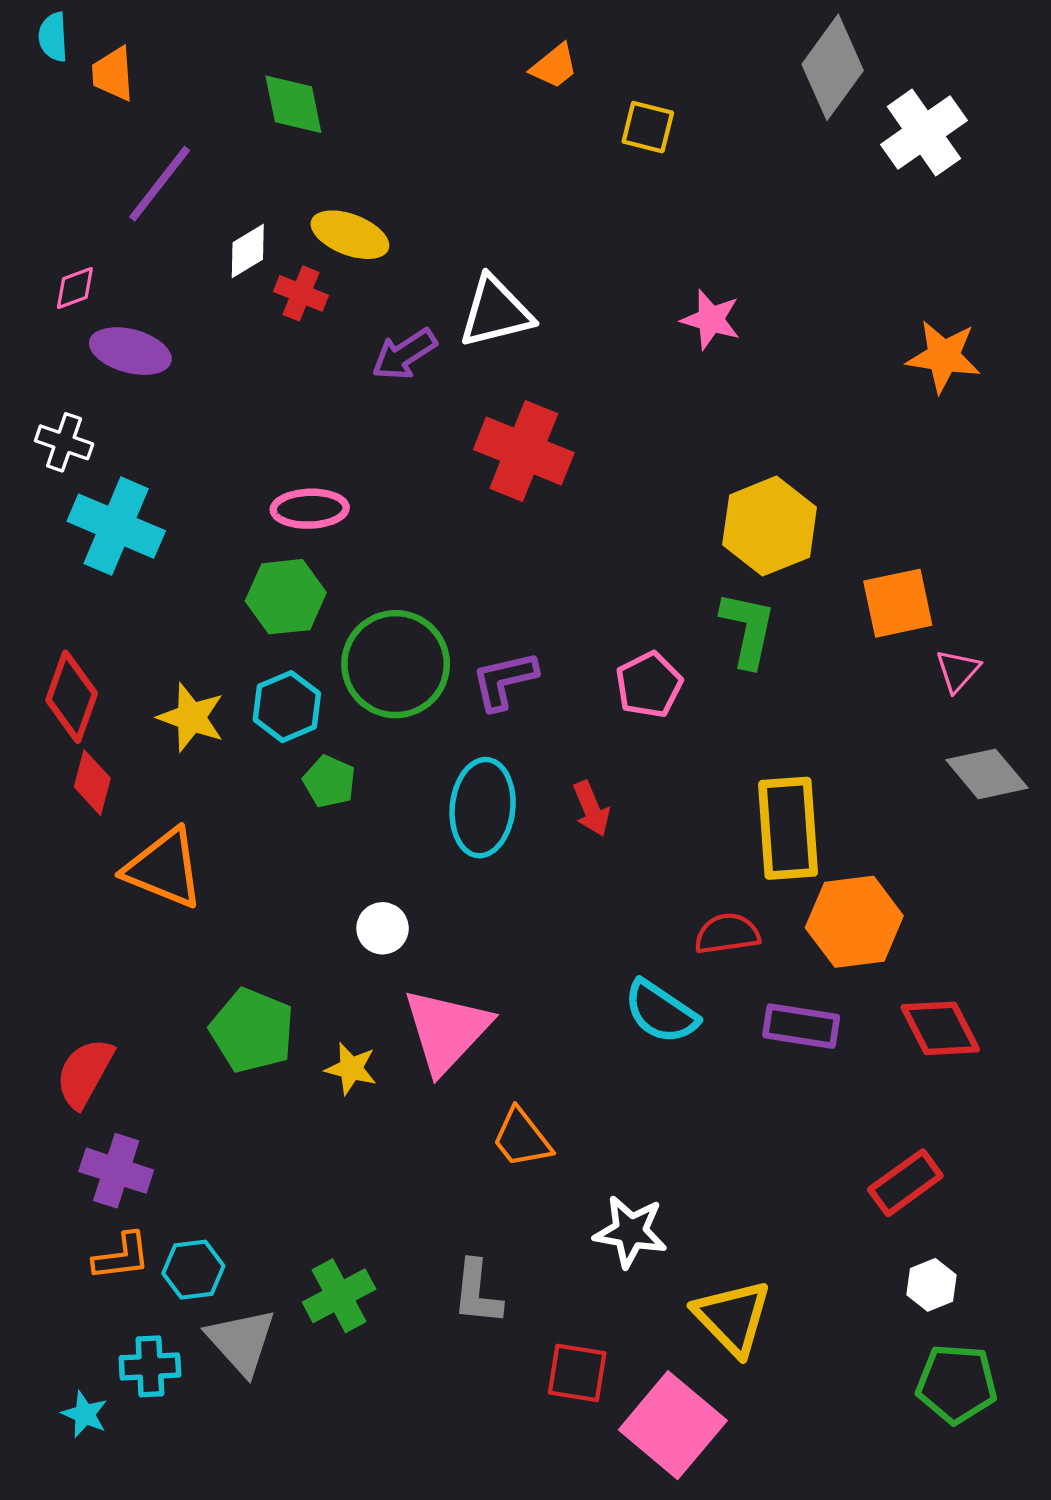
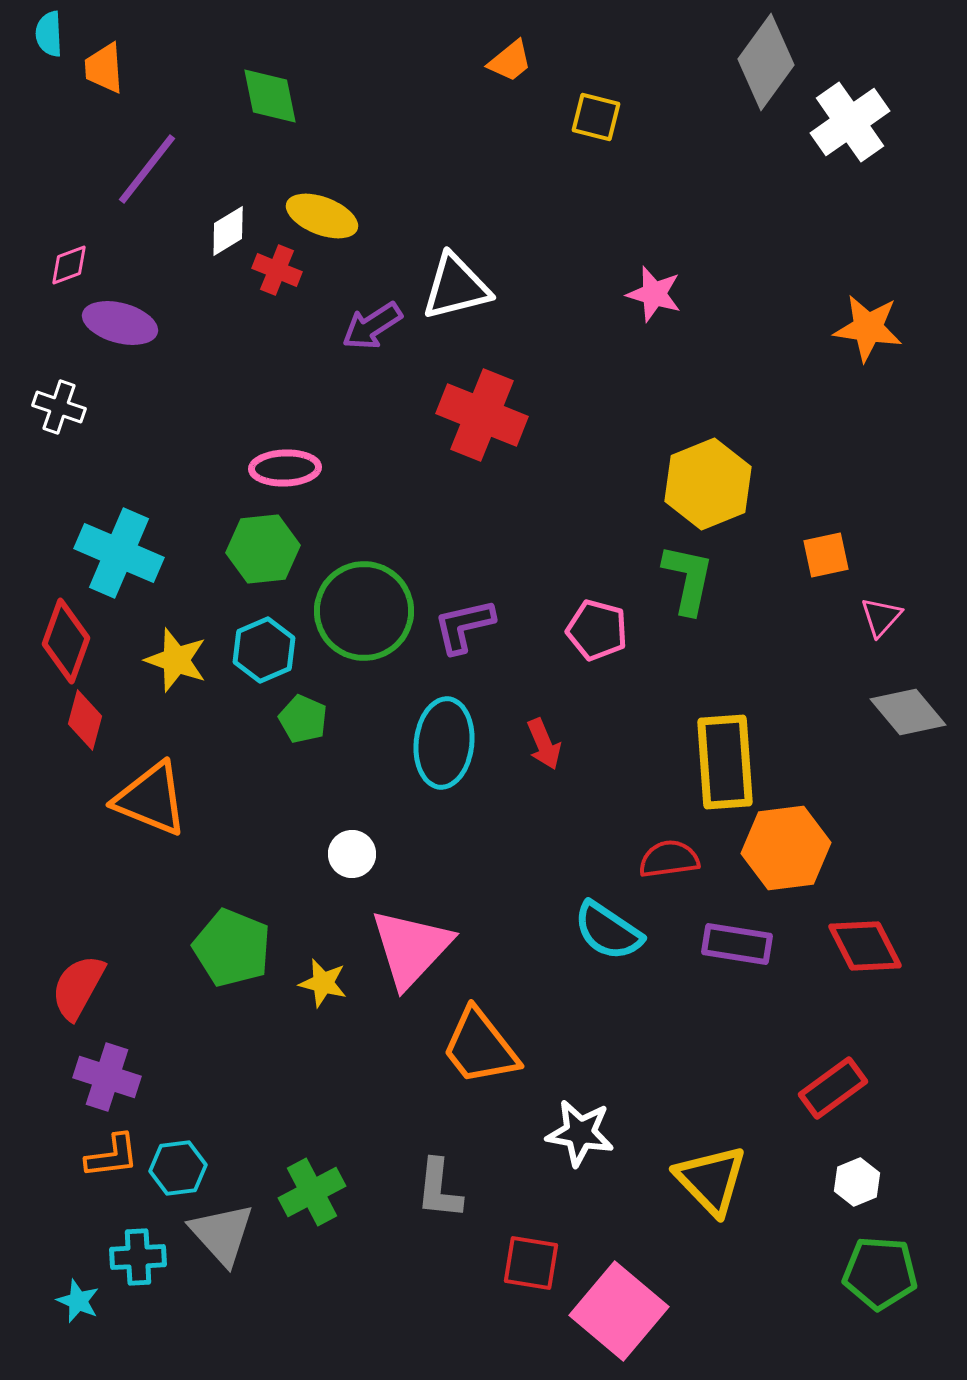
cyan cross: (116, 526) -> (119, 553), moved
orange square: (898, 603) -> (826, 555), size x0.7
pink pentagon: (649, 685) -> (597, 630), turned -30
orange trapezoid: (522, 1138) -> (480, 1047), size x1.4
yellow triangle: (733, 1317) -> (711, 1180), moved

